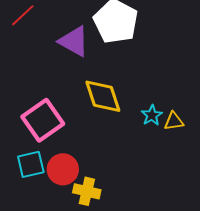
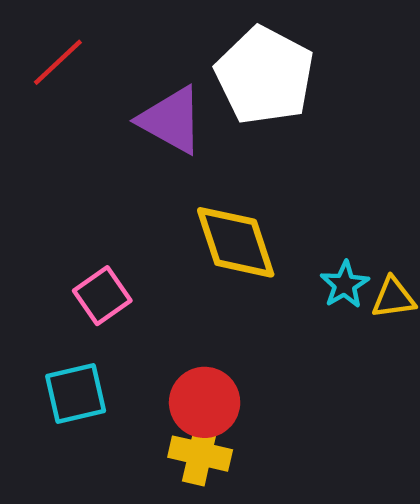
pink square: (43, 120) -> (102, 296), size x0.6
red circle: (63, 169) -> (205, 402), moved

